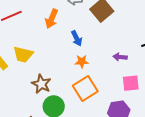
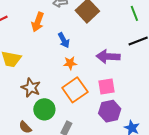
purple arrow: (120, 57) -> (108, 57), size x1.6
pink square: (131, 83) -> (107, 87), moved

